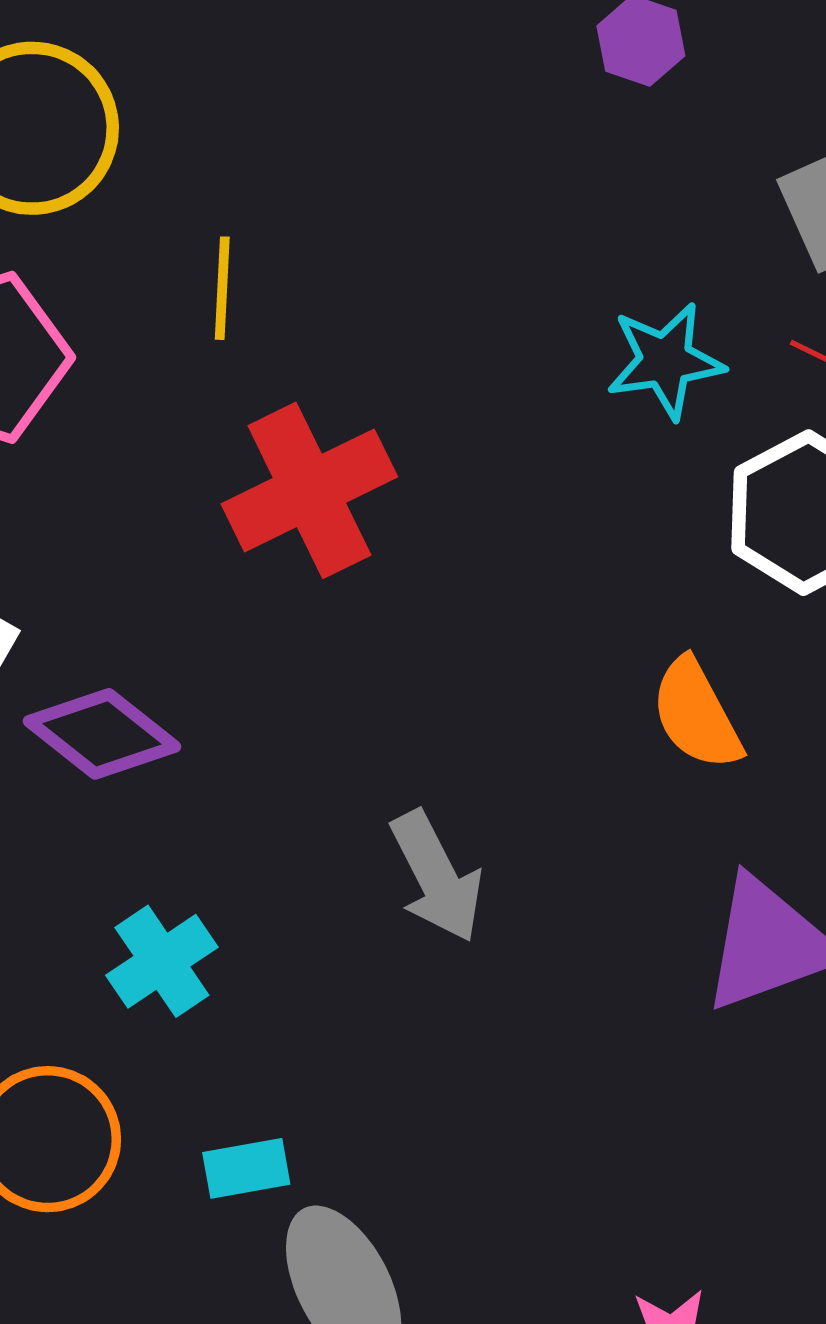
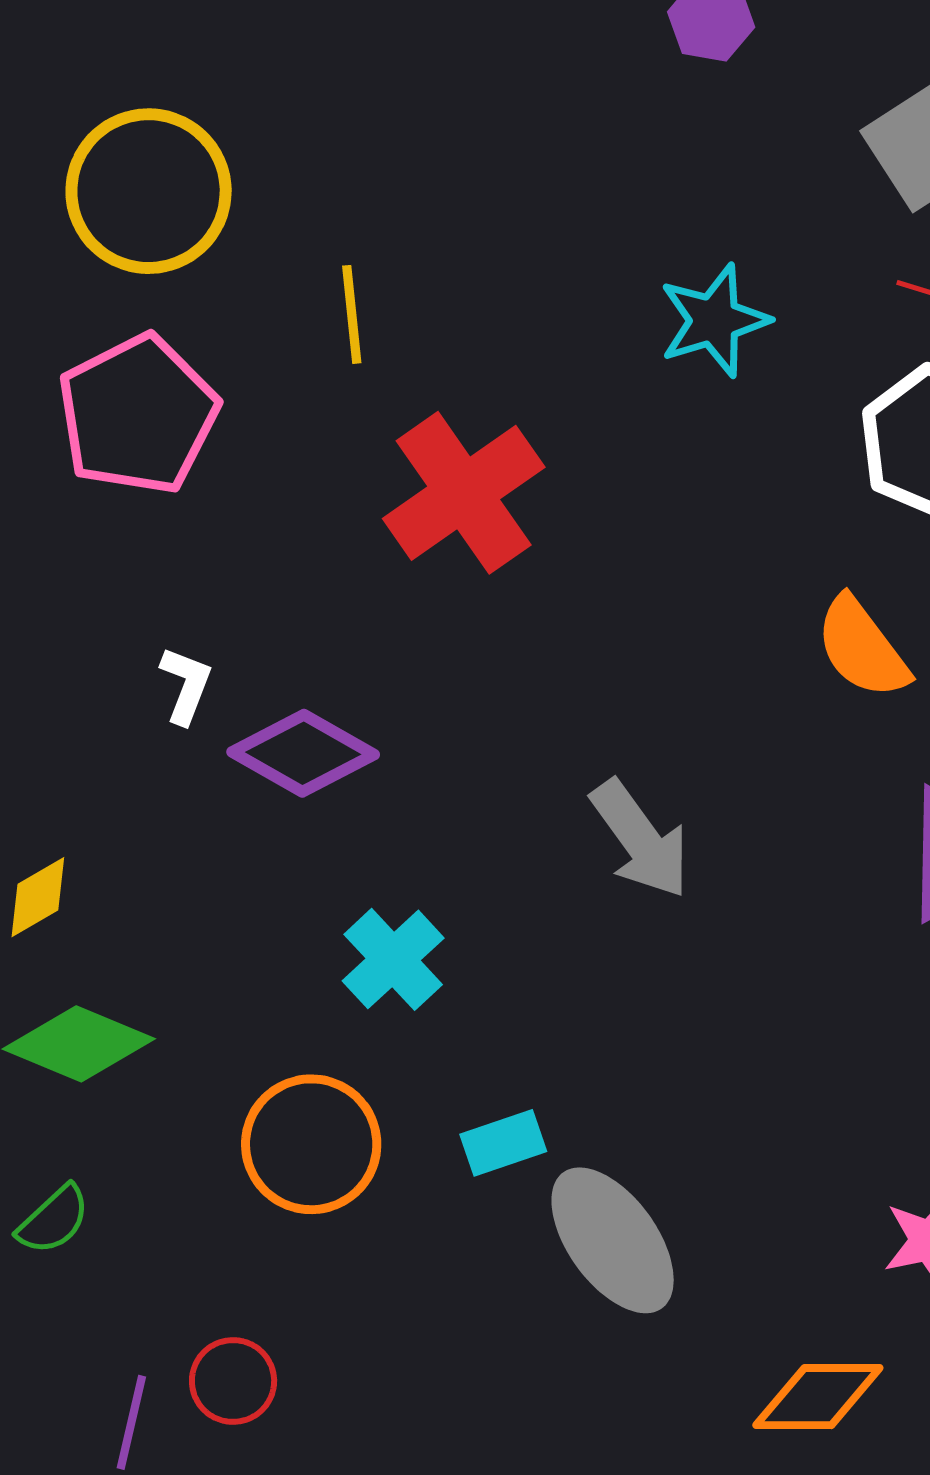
cyan star: (665, 361) -> (714, 320), moved

